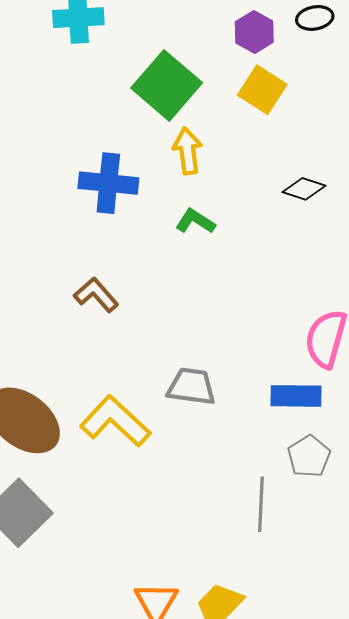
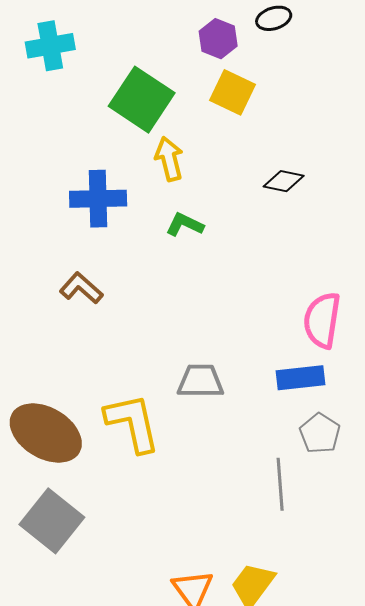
brown L-shape: (96, 295) -> (81, 288), moved
yellow L-shape: (115, 421) -> (133, 423), turned 42

